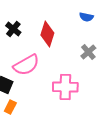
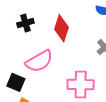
black cross: (13, 29) -> (25, 23), turned 35

